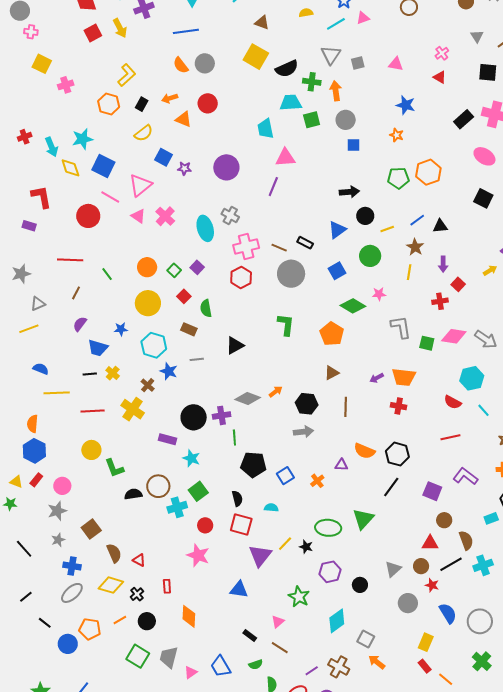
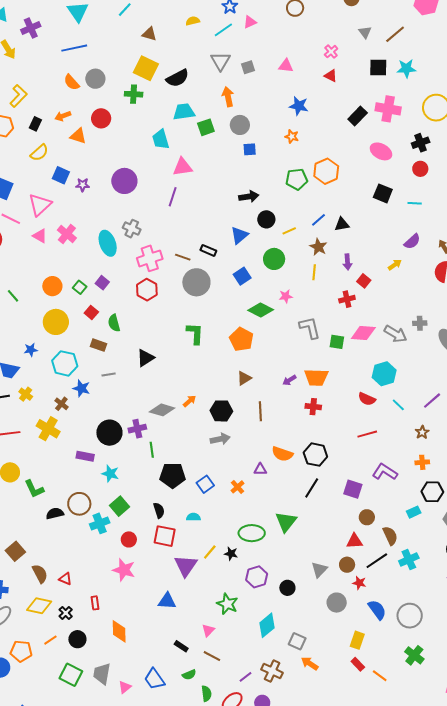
green cross: (312, 82) -> (134, 94), moved

